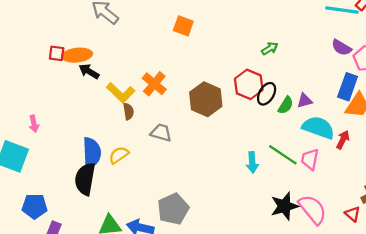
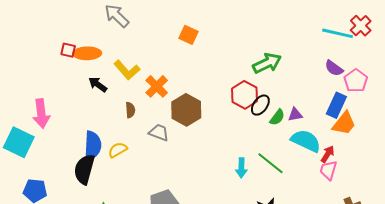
green arrow: (270, 48) -> (267, 63), size x1.8
black arrow: (89, 71) -> (98, 84), moved
yellow L-shape: (121, 93) -> (127, 70), moved
brown hexagon: (206, 99) -> (186, 110), moved
pink arrow: (34, 124) -> (41, 114), size x1.8
pink trapezoid: (310, 159) -> (328, 170), moved

